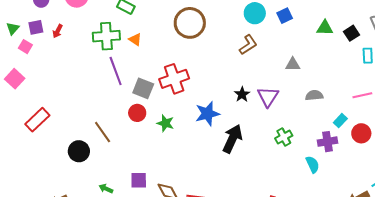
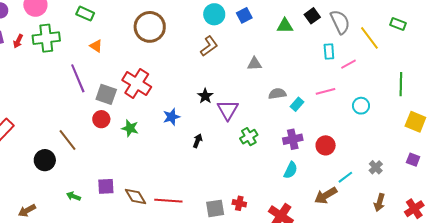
black square: (351, 33) -> (312, 16), moved
green cross: (106, 36) -> (46, 38), moved
red cross: (174, 79) -> (137, 83), turned -36
purple triangle: (268, 97) -> (228, 110), moved
blue star: (207, 114) -> (171, 117), size x0.7
cyan rectangle: (340, 121) -> (297, 104), moved
red circle: (361, 133) -> (326, 145), moved
black arrow: (232, 139) -> (198, 141), size x0.5
cyan semicircle: (313, 164) -> (291, 170), moved, turned 54

